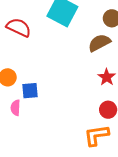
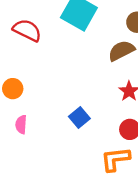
blue square: (30, 91) -> (79, 117), moved, turned -36

